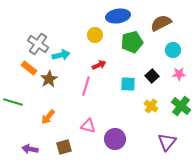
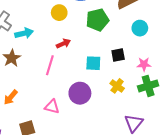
pink star: (179, 74) -> (144, 64), moved
black square: (152, 76) -> (118, 55), turned 32
green cross: (181, 106) -> (148, 86), turned 36
purple circle: (115, 139) -> (80, 93), moved

